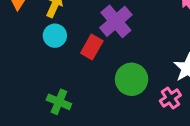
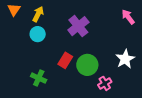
red rectangle: (92, 47) -> (65, 60), moved
pink cross: (170, 98) -> (105, 83), moved

